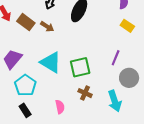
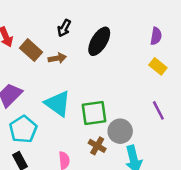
brown arrow: (47, 27) -> (57, 58), turned -48
purple line: (116, 58) -> (158, 110), moved, turned -56
gray circle: (129, 78) -> (120, 131), moved

